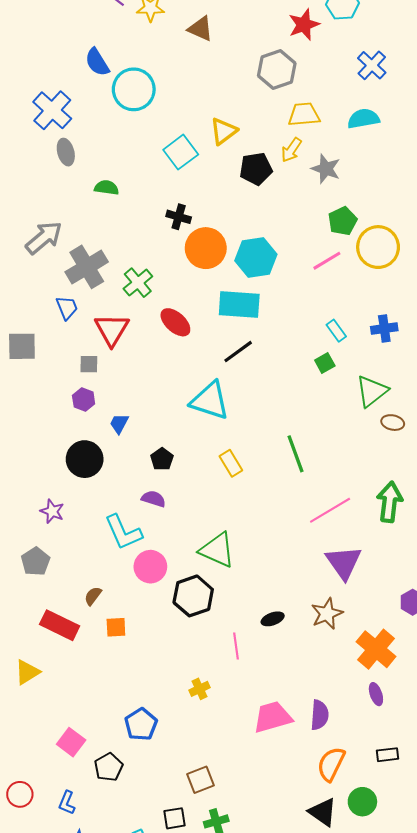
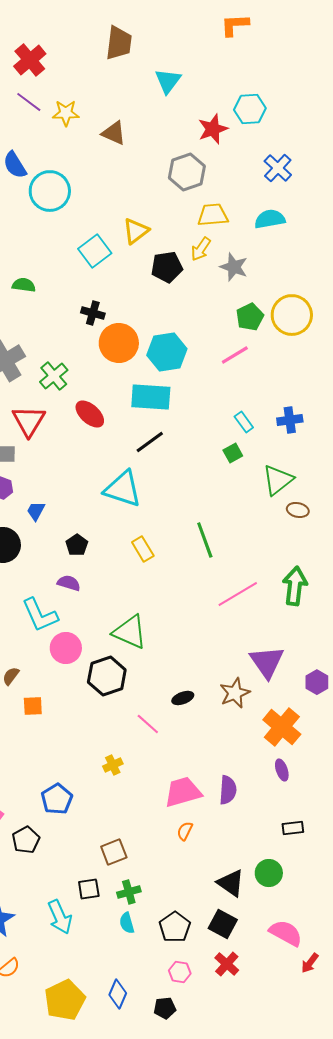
yellow circle: (378, 247) -> (292, 315), moved
purple triangle: (344, 562) -> (267, 662), moved
pink line: (236, 646) -> (148, 724), turned -40
orange semicircle: (331, 764) -> (185, 831), moved, size x0.6

